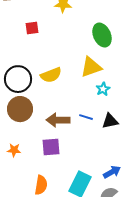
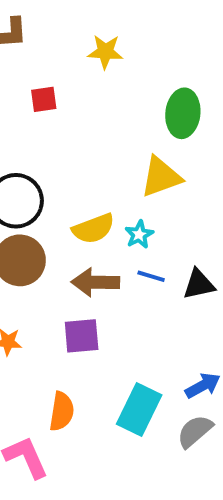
green ellipse: (102, 35) -> (183, 113), turned 30
yellow semicircle: (51, 75) -> (93, 229), moved
cyan star: (103, 89) -> (139, 235), moved

